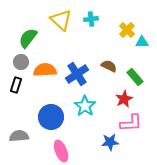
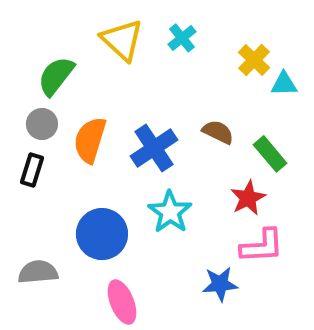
cyan cross: (91, 19) -> (182, 38), turned -32
orange semicircle: (45, 70) -> (90, 140), turned -70

